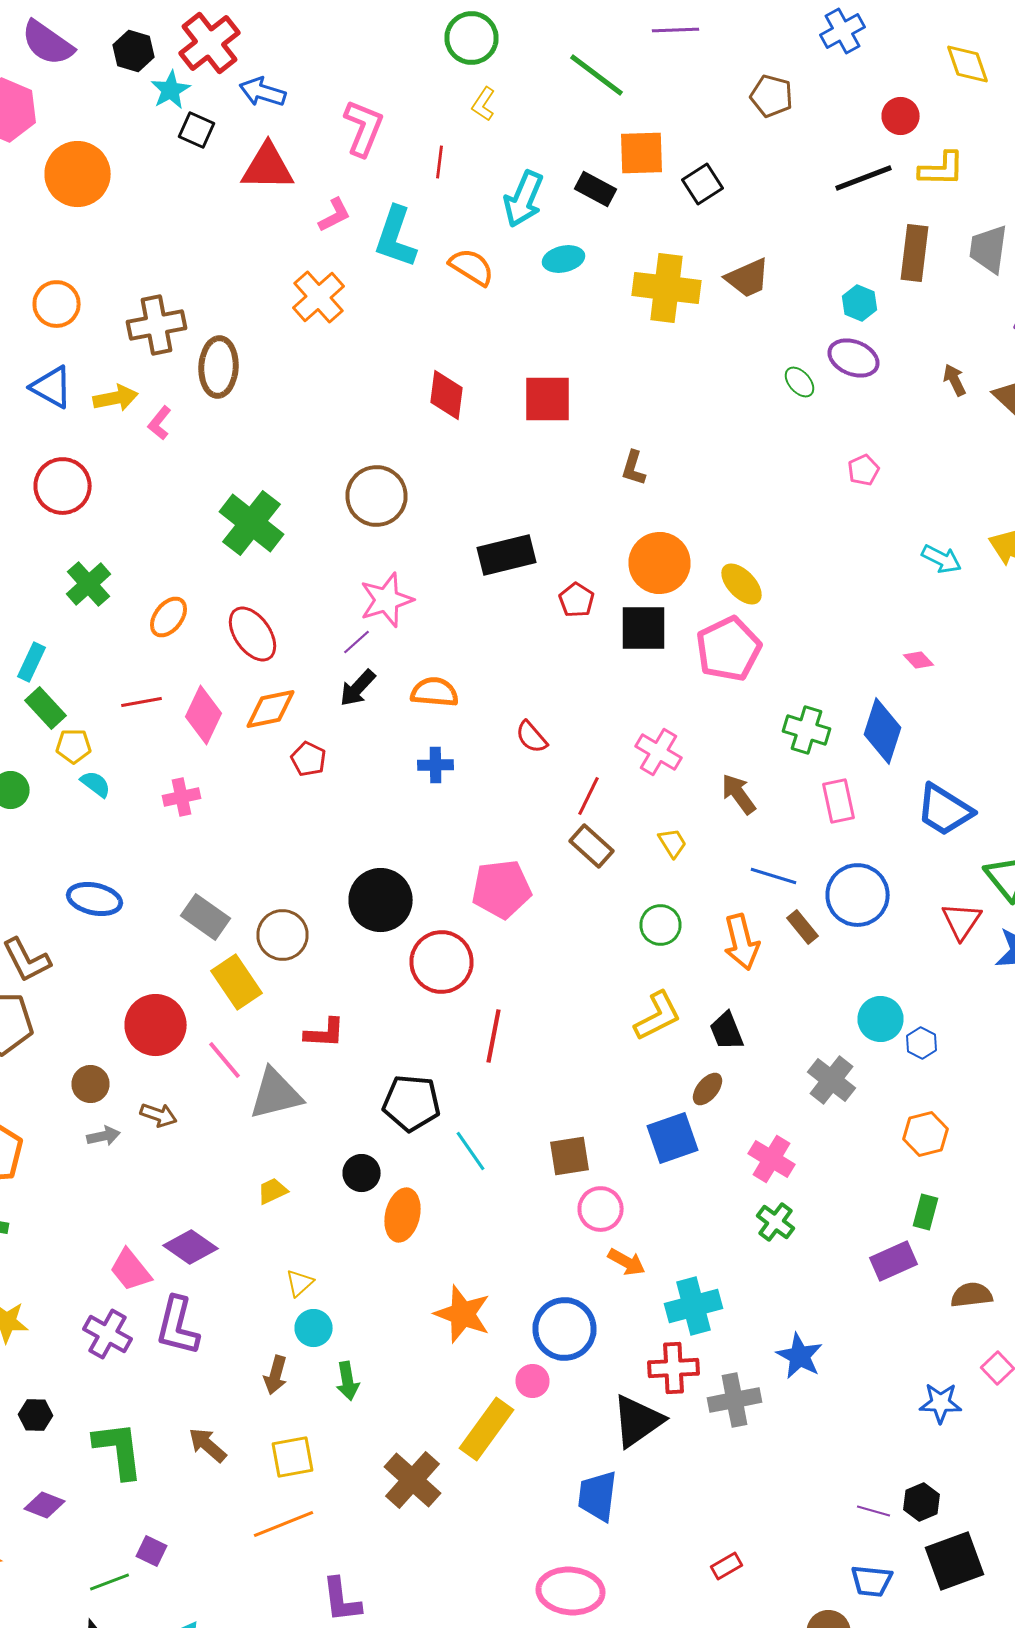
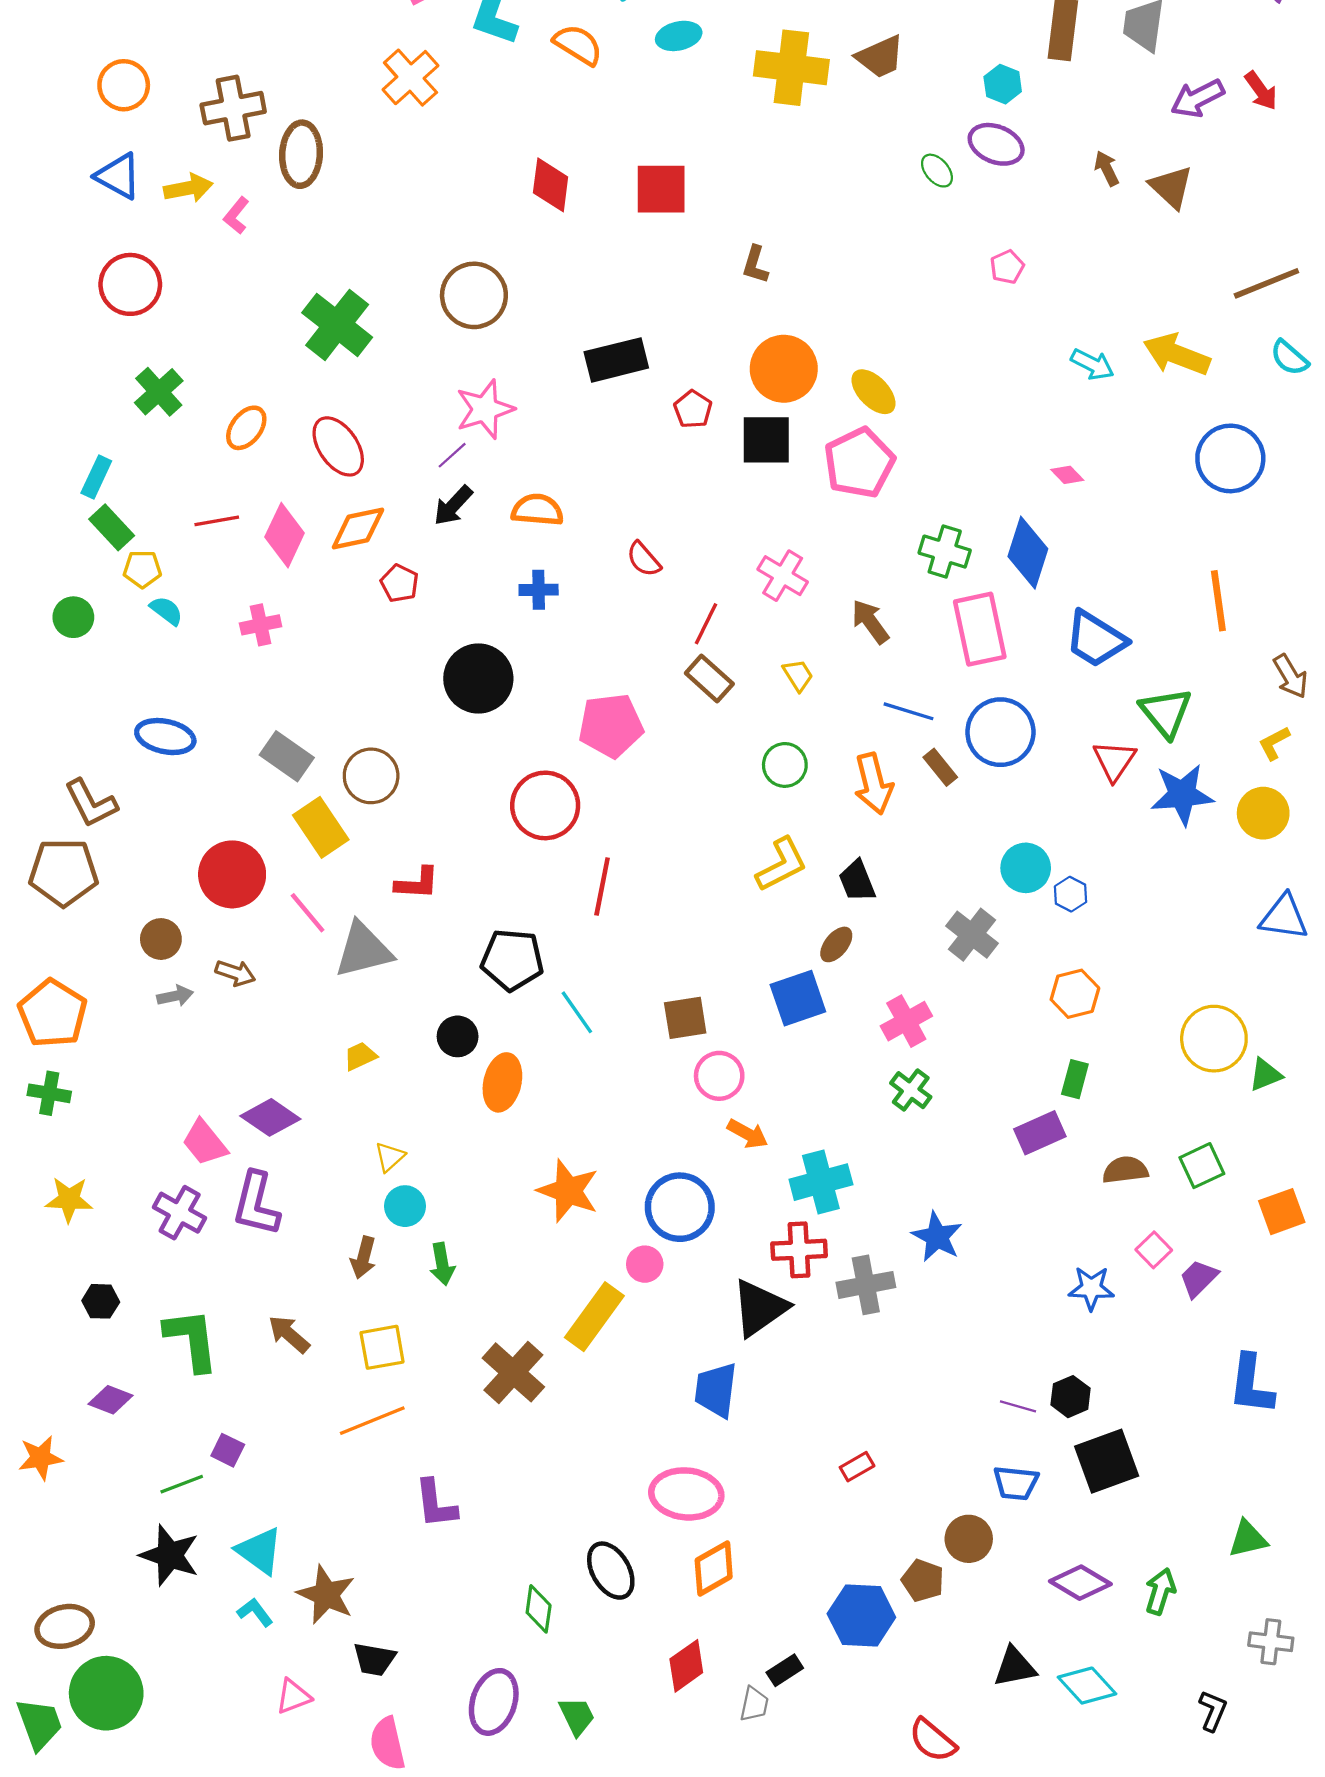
pink rectangle: (838, 801) -> (980, 629), size x1.5
black circle: (380, 900) -> (478, 678), moved
pink cross: (772, 1159) -> (906, 1021), turned 30

